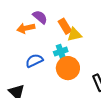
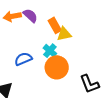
orange arrow: (26, 28) -> (12, 16), moved
cyan cross: (61, 52) -> (50, 51), turned -32

